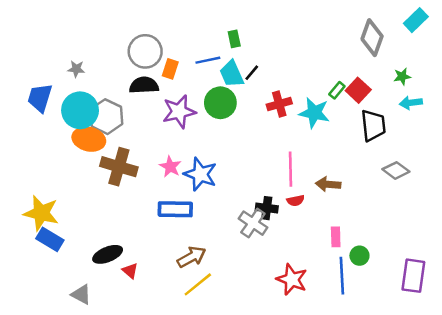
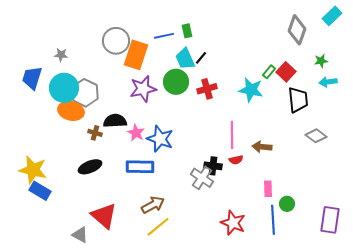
blue line: (208, 60) -> (164, 36), moved
orange rectangle: (170, 69) -> (136, 55), size x1.8
black semicircle: (144, 85) -> (115, 121), moved
red cross: (279, 104) -> (207, 89), moved
brown cross: (119, 167) -> (95, 133), size x0.5
black ellipse: (108, 254) -> (90, 167), moved
red triangle: (130, 271) -> (104, 216), size x2.0
gray triangle: (81, 294) -> (80, 235), moved

